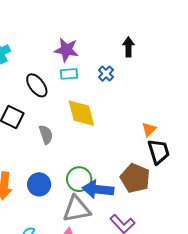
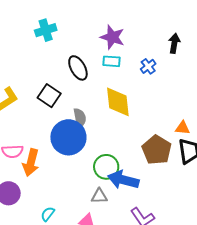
orange triangle: (149, 129) -> (183, 128), turned 42
brown pentagon: (135, 178) -> (157, 150), moved
blue circle: (39, 184) -> (68, 137), moved, size x1.5
gray triangle: (77, 209) -> (99, 196), size x0.6

